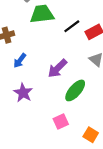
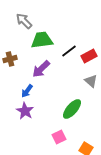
blue arrow: (20, 61) -> (27, 91), moved
purple arrow: (57, 68) -> (41, 69), moved

